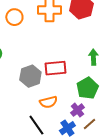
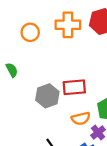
orange semicircle: (48, 102) -> (81, 118), moved

